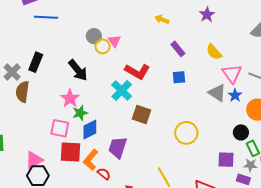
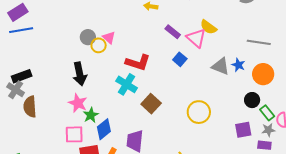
blue line: (46, 17) -> (21, 30), moved
black rectangle: (36, 62) -> (22, 76), moved, turned 60
black arrow: (78, 70) -> (80, 74), turned 40
pink triangle: (232, 74) -> (196, 38), moved
blue square: (179, 77) -> (180, 59), turned -32
brown square: (141, 114) -> (151, 104), turned 36

